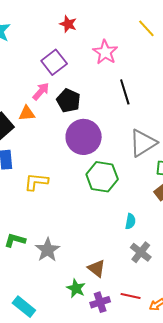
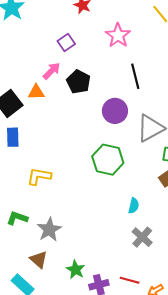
purple square: (54, 62) -> (66, 43), size x0.7
purple circle: (84, 137) -> (115, 111), moved, size x0.7
yellow L-shape: (36, 182) -> (39, 176), moved
brown triangle: (96, 268) -> (39, 260), moved

